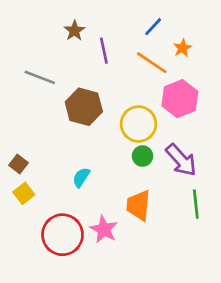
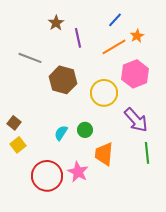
orange line: (152, 63) -> (114, 47), turned -65
green circle: (143, 156) -> (85, 130), moved

